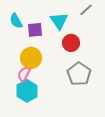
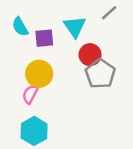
gray pentagon: (79, 74) -> (100, 74), moved
cyan hexagon: (27, 91) -> (34, 131), moved

